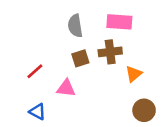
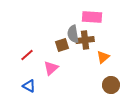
gray semicircle: (75, 26) -> (73, 34), moved
pink triangle: (66, 88) -> (51, 68), turned -49

